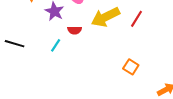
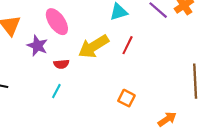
cyan line: (56, 45) -> (56, 91), moved

